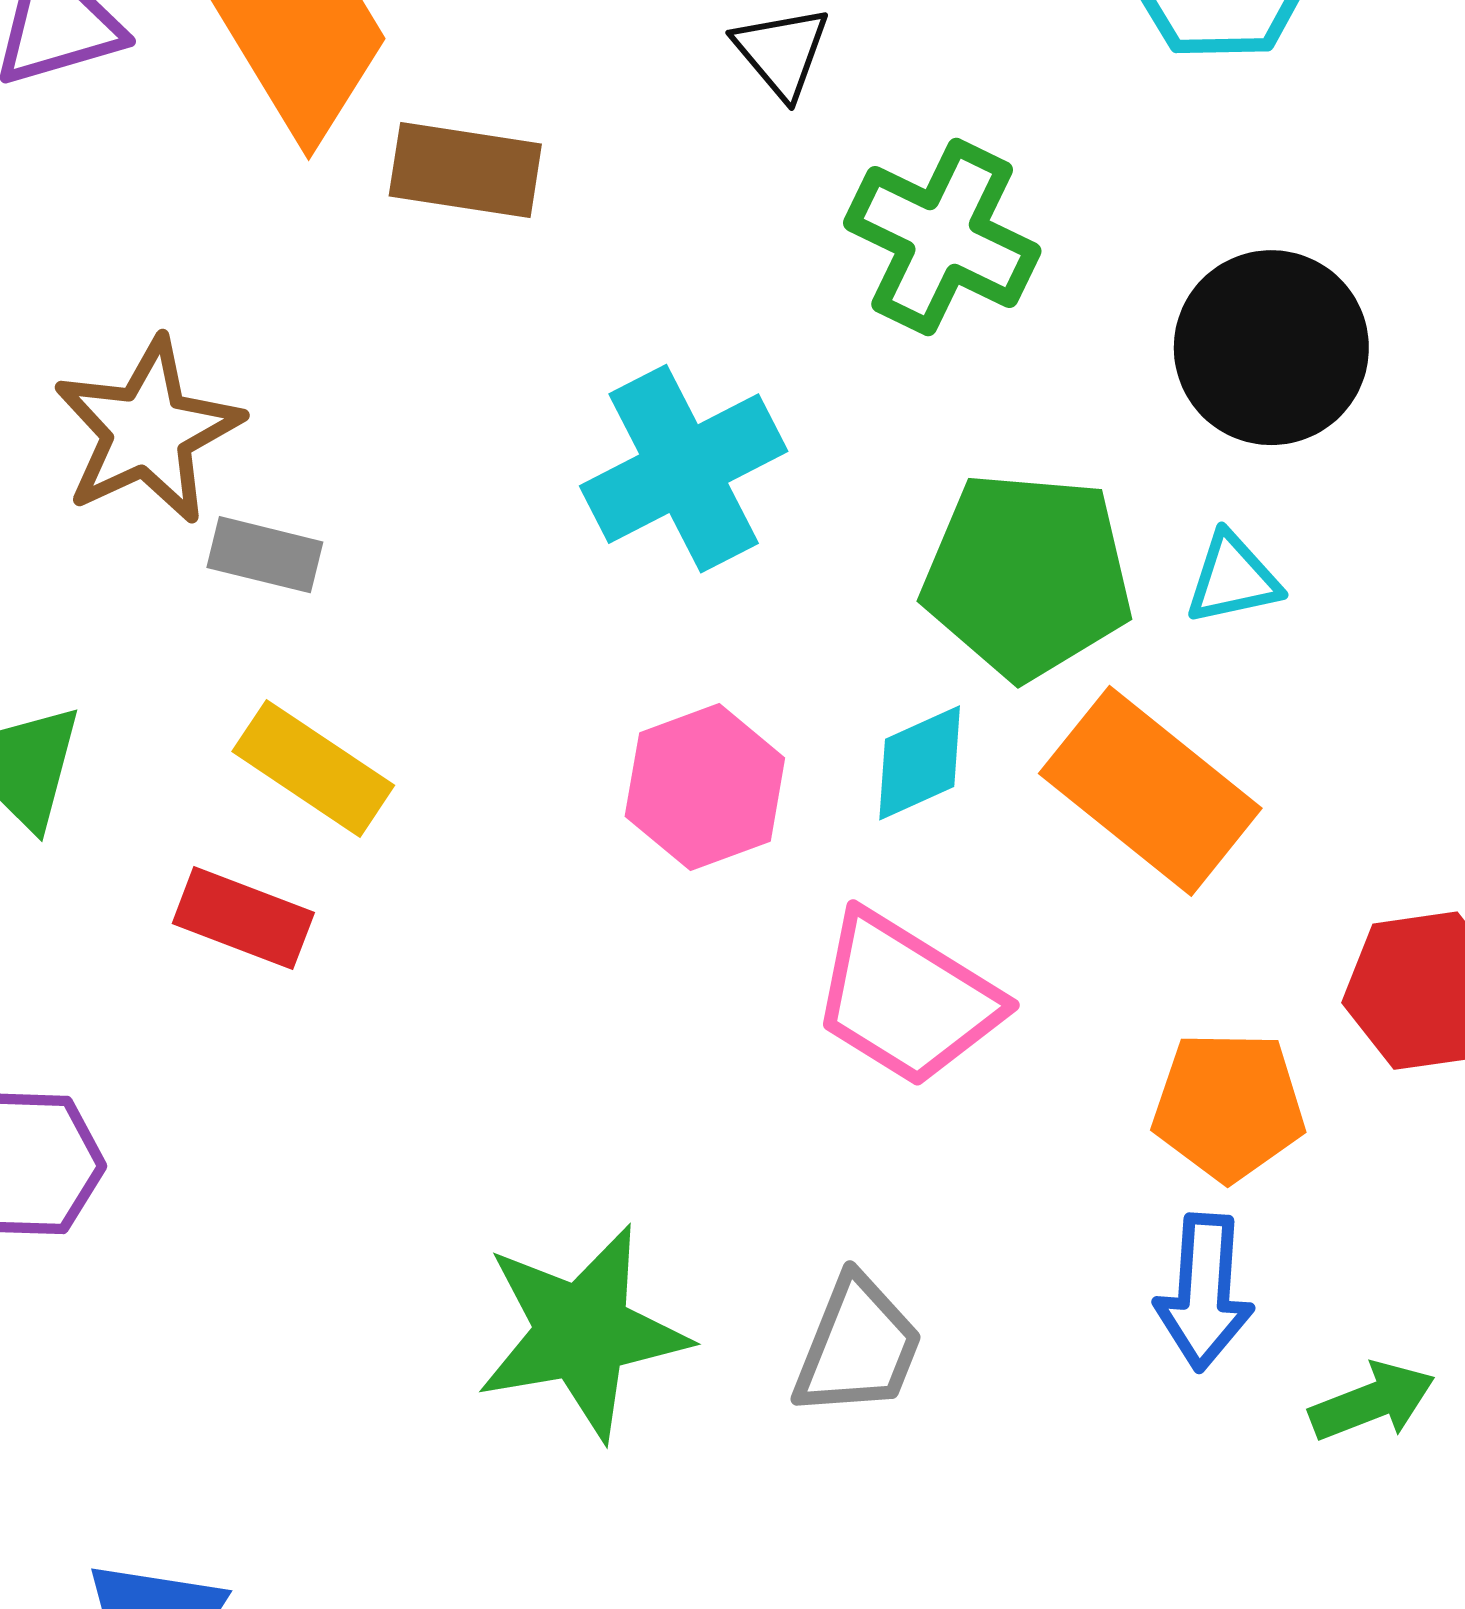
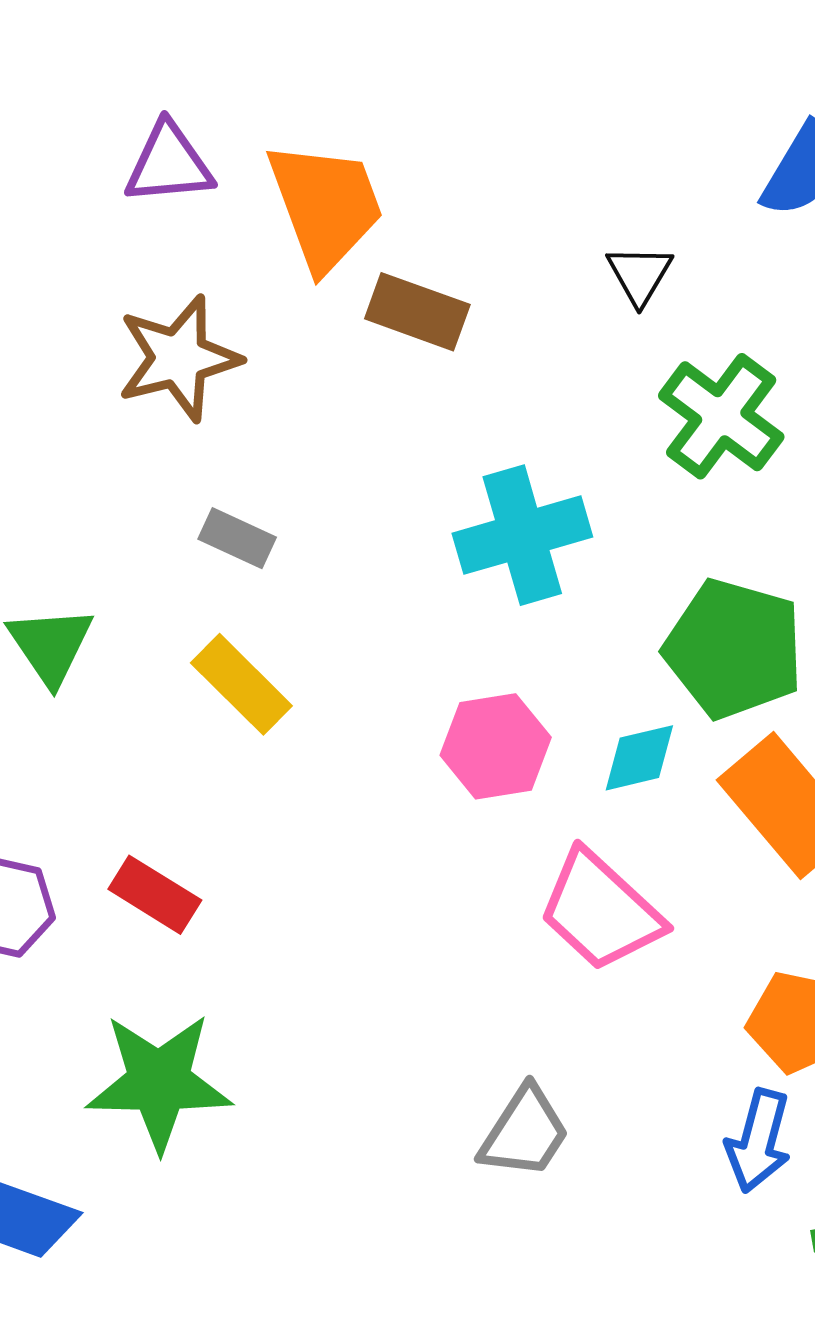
brown star: (148, 431) -> (179, 358), moved
red rectangle: (243, 918) -> (155, 895), moved
green star: (582, 1332) -> (159, 1082), moved

